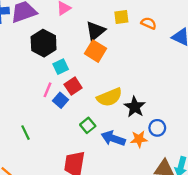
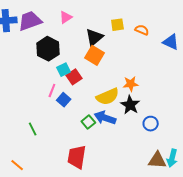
red square: (73, 86) -> (74, 77), moved
blue arrow: (113, 138) -> (105, 118), moved
orange star: (139, 139) -> (131, 84), moved

